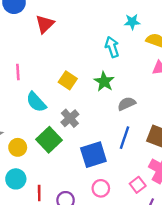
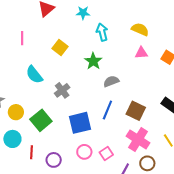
cyan star: (132, 22) -> (83, 13), moved
pink line: (18, 72) -> (22, 38), moved
yellow square: (68, 80) -> (60, 48), moved
green square: (49, 140) -> (41, 120), moved
pink square: (138, 185) -> (106, 153), moved

